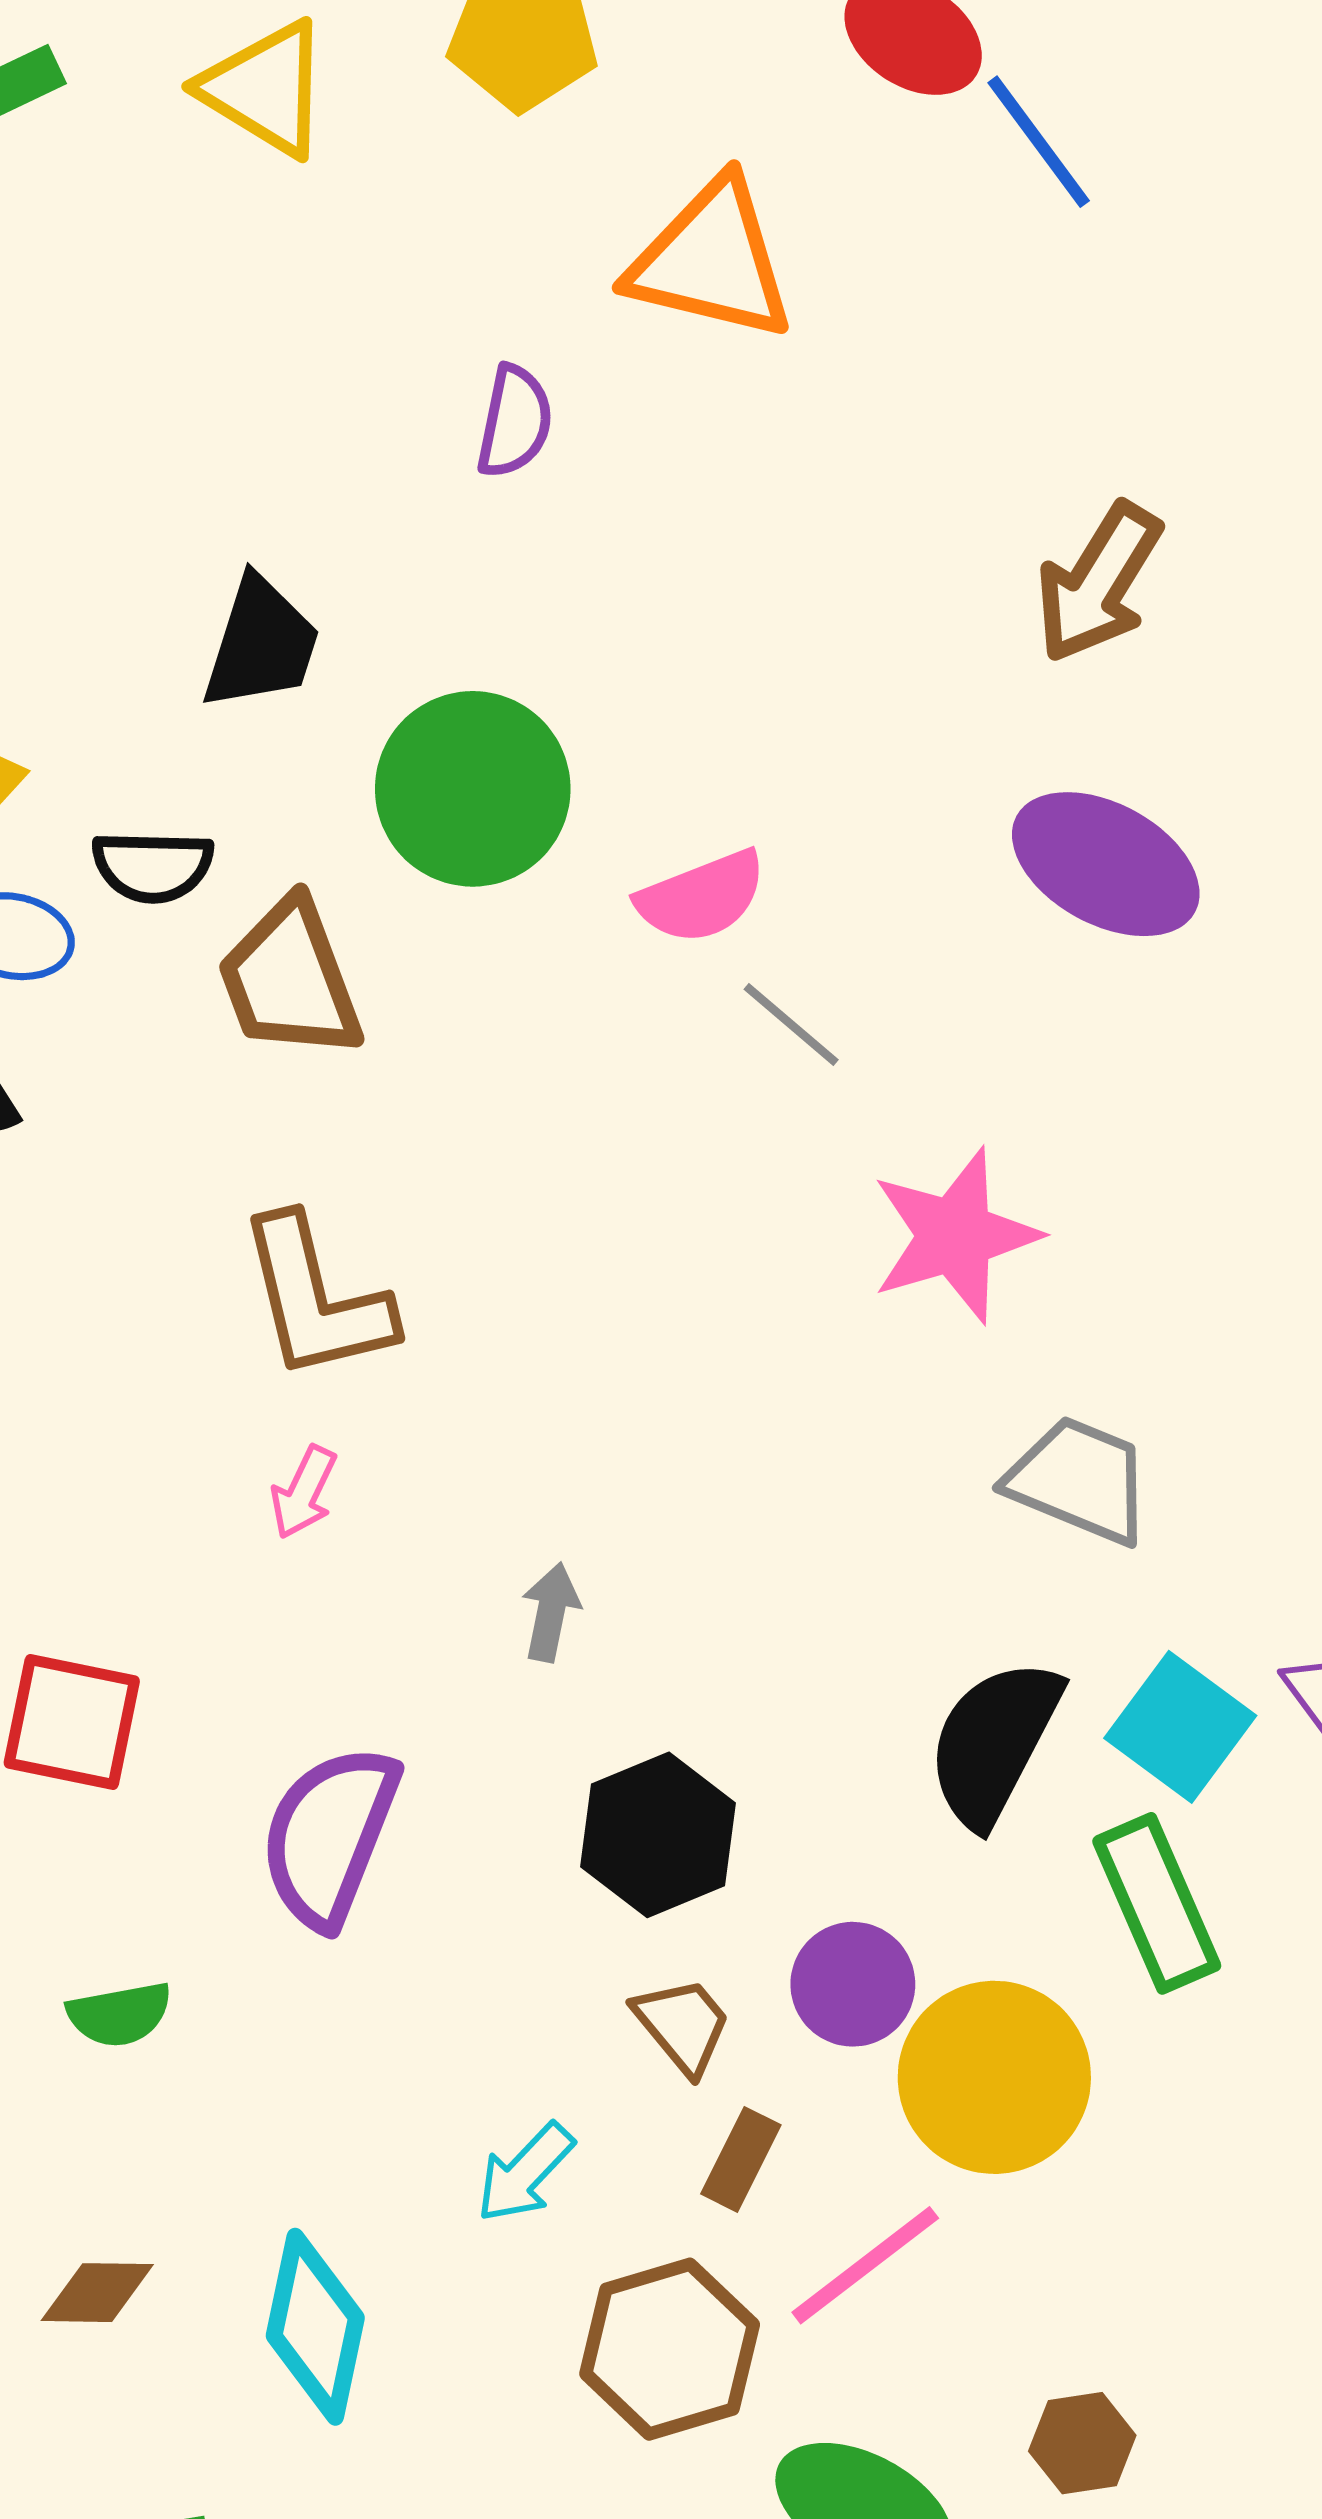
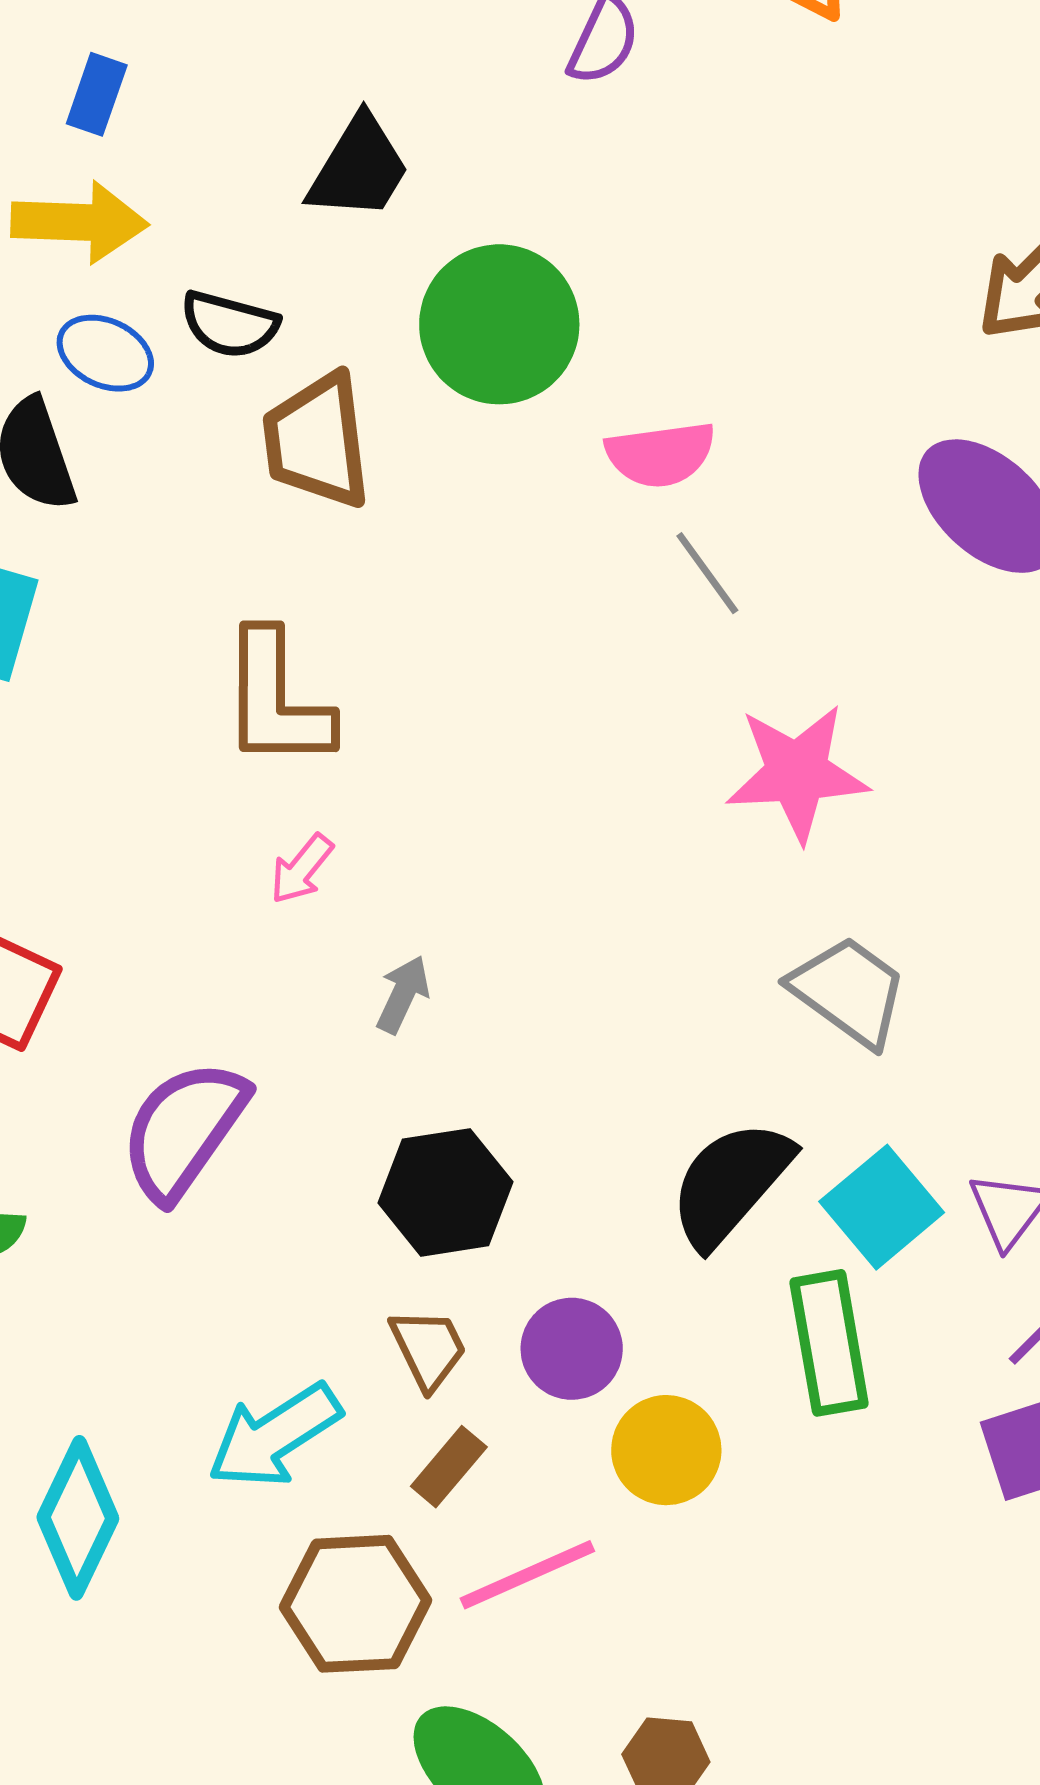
pink arrow: (304, 1492) -> (302, 869), moved
yellow circle: (994, 2077) -> (666, 1450), size x0.7
cyan arrow: (525, 2173) -> (274, 1436), size x1.5

